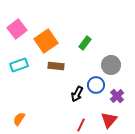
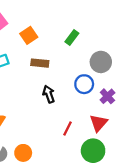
orange square: (46, 41) -> (29, 35), size x0.7
black arrow: (77, 94) -> (49, 94), moved, turned 133

